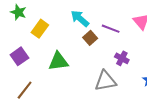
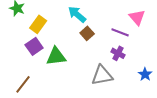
purple line: (111, 29) -> (120, 32), moved
purple square: (19, 56) -> (34, 46), moved

